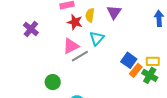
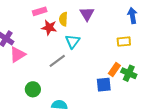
pink triangle: (71, 46) -> (18, 55), moved
blue square: (129, 60) -> (104, 85), moved, turned -35
yellow rectangle: (153, 61) -> (124, 42), moved

